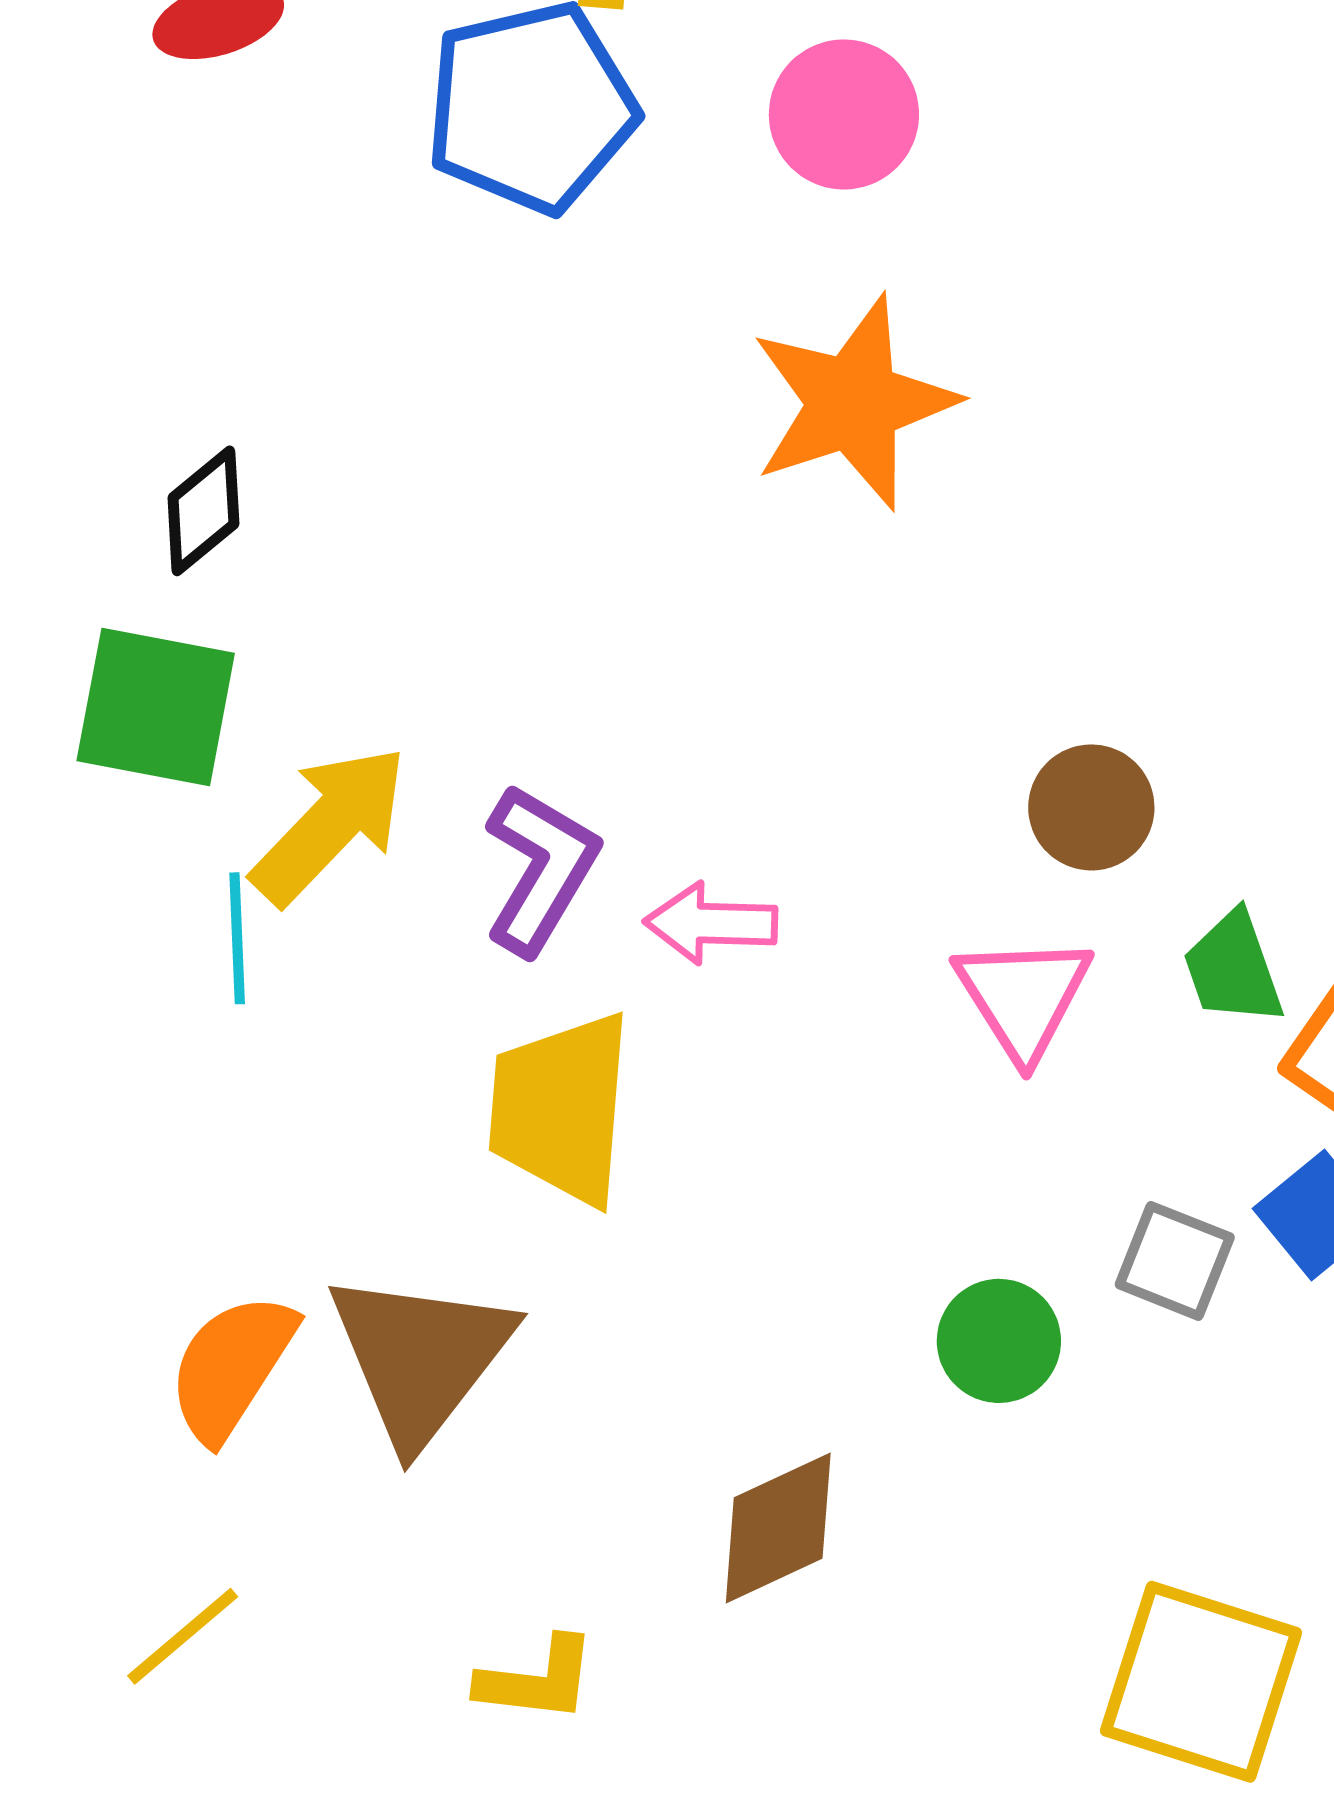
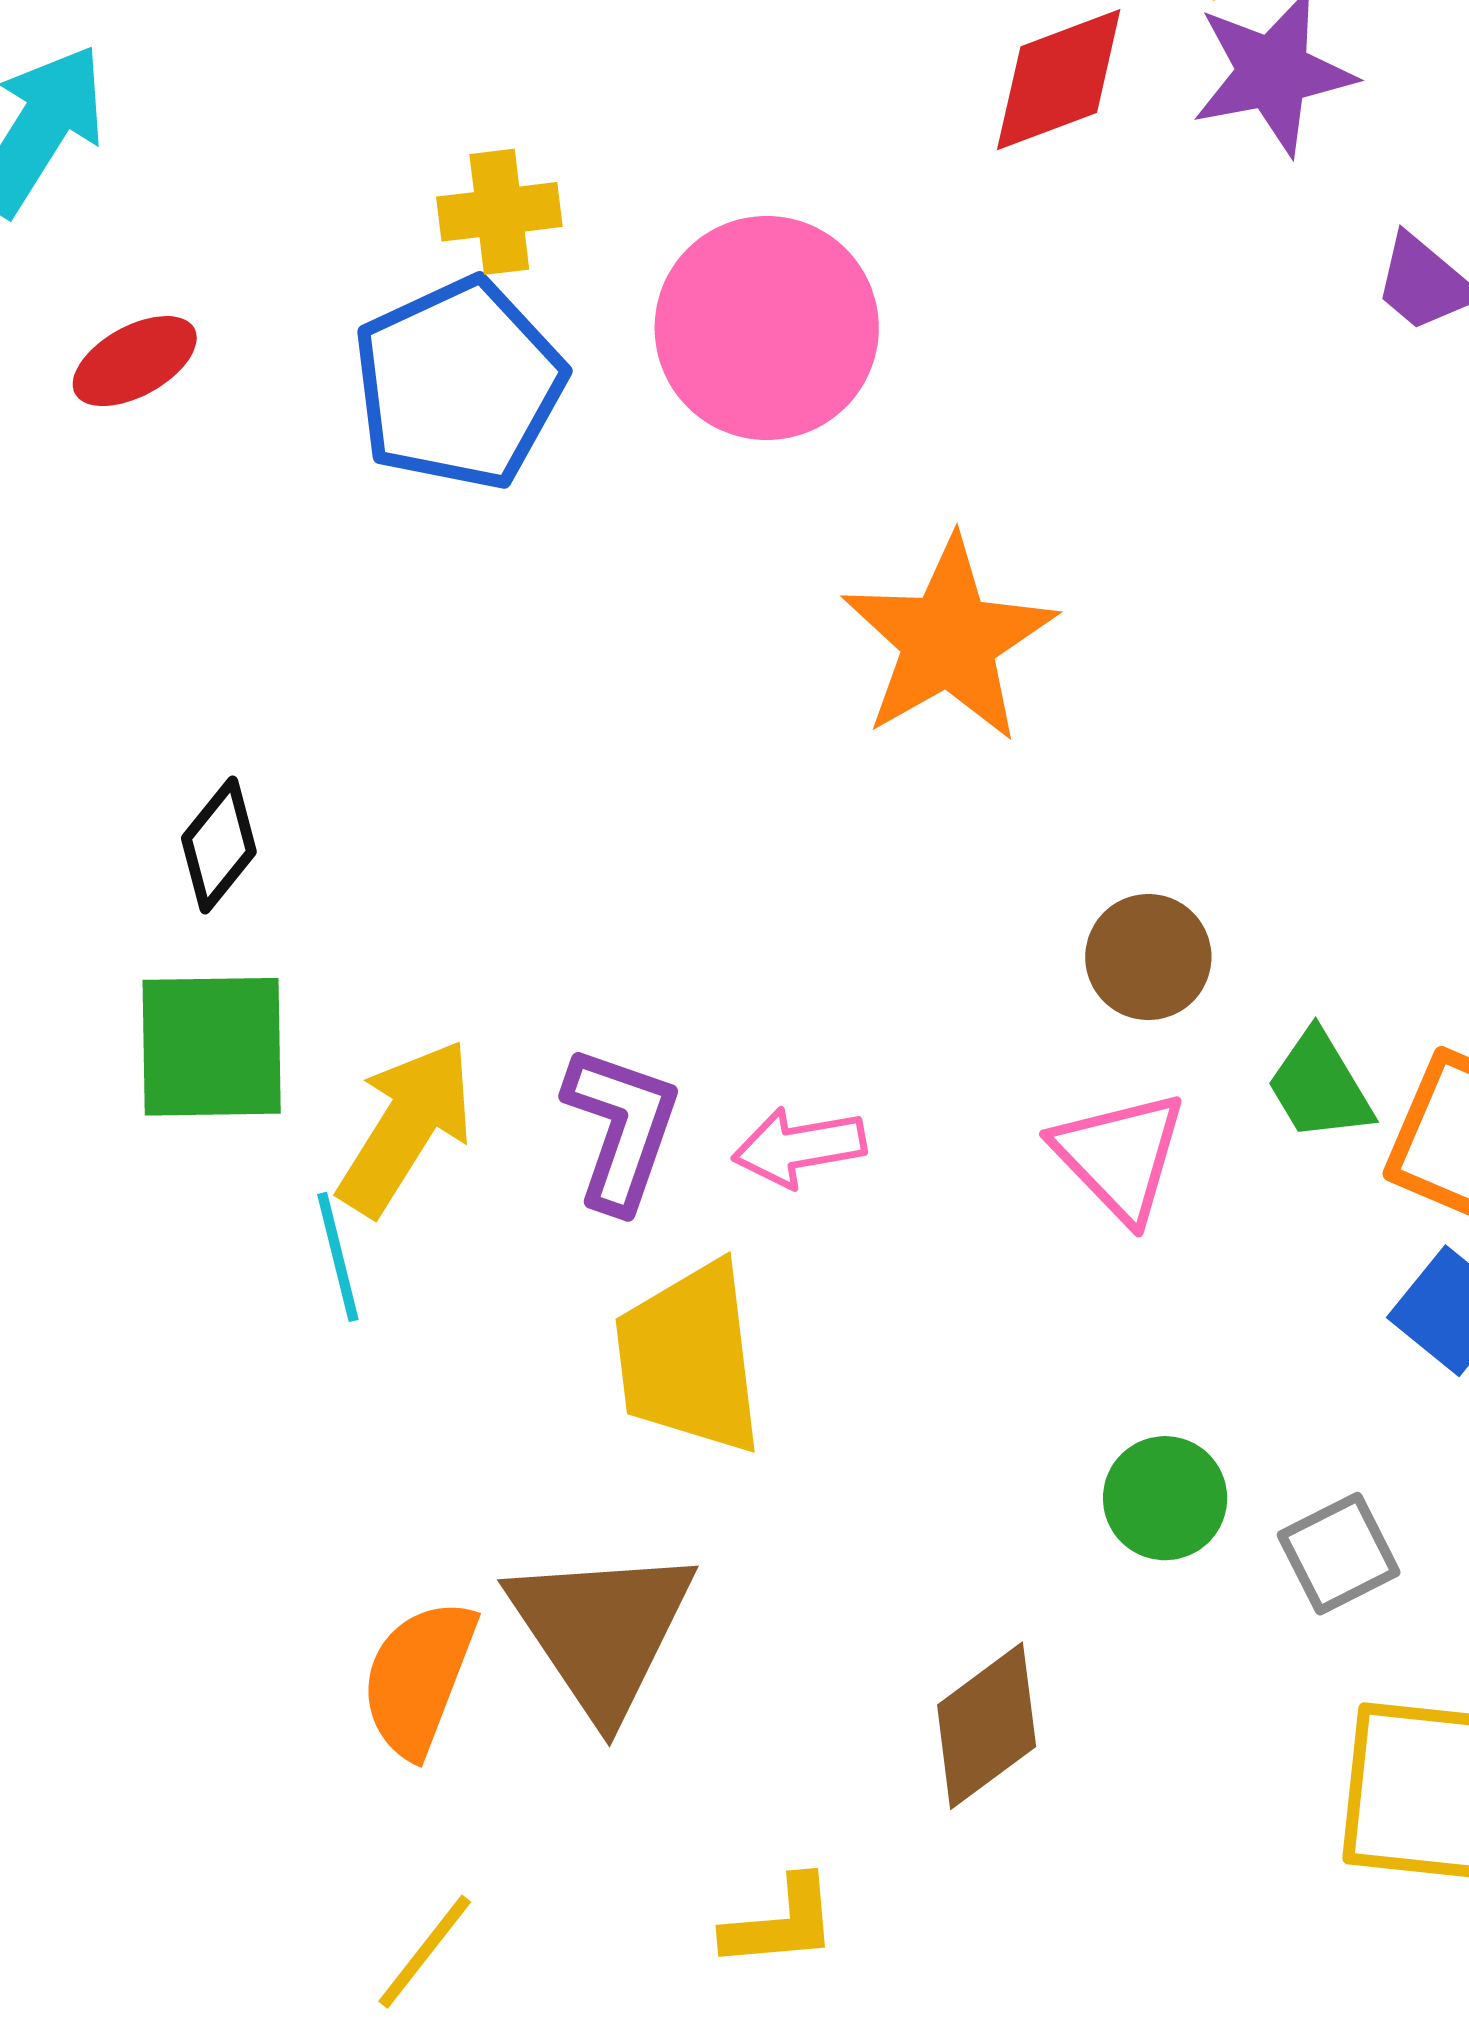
pink circle: (844, 114) -> (767, 328), size x1.5
orange star: (853, 403) -> (949, 640), moved
gray square: (1175, 1261) -> (1339, 1554), moved, turned -37

